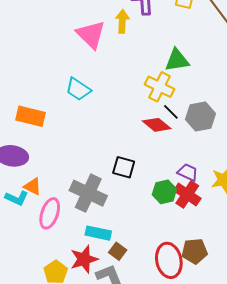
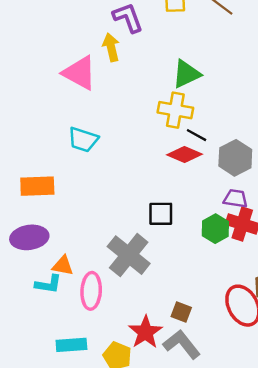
gray hexagon: (200, 117) -> (235, 158), moved
gray cross: (88, 193) -> (129, 255), turned 30
cyan rectangle: (98, 233) -> (71, 345), moved

